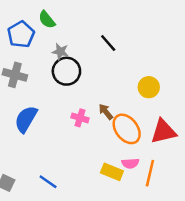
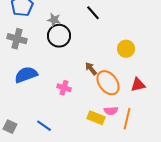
pink cross: (80, 118) -> (64, 88), moved
blue semicircle: (26, 119) -> (26, 75), turned 40
red triangle: (163, 131) -> (138, 85), size x0.7

